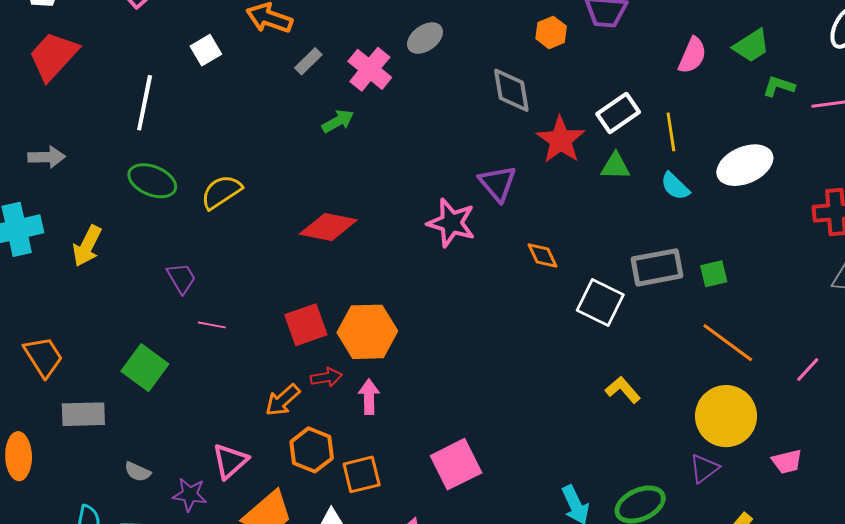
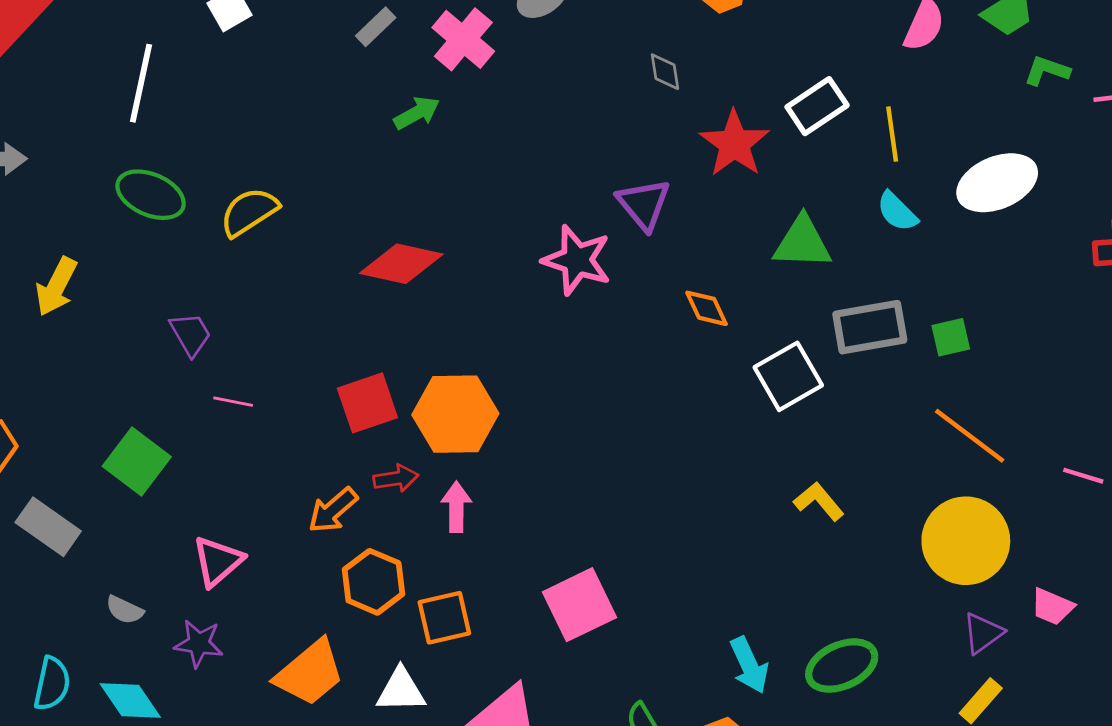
gray diamond: (511, 90) -> (665, 72), size x0.6
green triangle: (615, 166) -> (802, 243), moved, size x1.4
white square: (600, 302) -> (788, 376), turned 33
pink line: (808, 370) -> (1083, 476), turned 64
gray rectangle: (83, 414) -> (48, 527), turned 36
pink triangle: (230, 461) -> (218, 561), moved
pink trapezoid: (787, 461) -> (1052, 607), turned 36
purple triangle: (704, 468) -> (983, 633), moved

